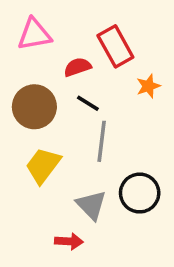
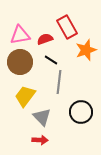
pink triangle: (34, 34) -> (20, 35), moved
orange star: (148, 86) -> (86, 50), size x1.5
gray triangle: (91, 205) -> (42, 117), moved

